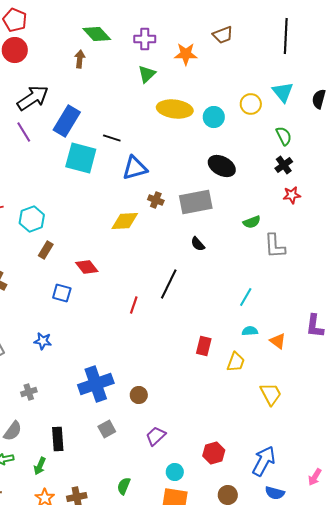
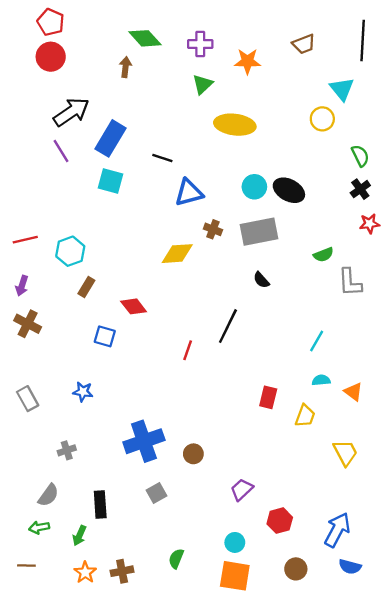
brown trapezoid: (223, 35) -> (304, 44), moved
cyan triangle: (283, 92) -> (342, 89), moved
cyan circle: (214, 117) -> (254, 187), moved
cyan square: (81, 158) -> (111, 181), moved, size x0.7
purple trapezoid: (156, 436) -> (242, 490), moved

